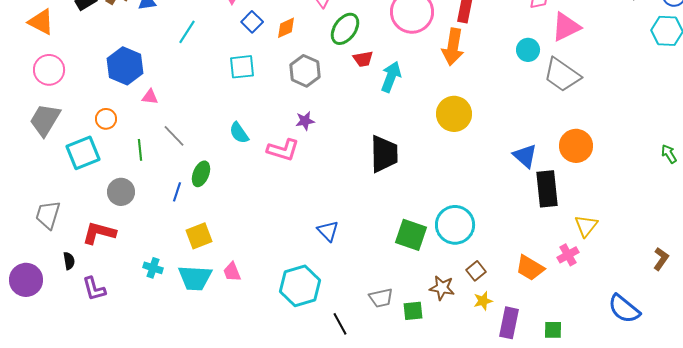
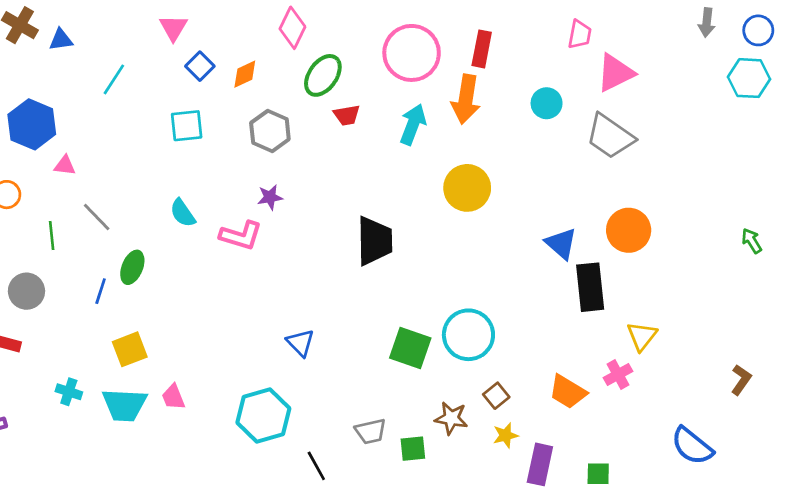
cyan circle: (528, 50) -> (547, 103), moved
cyan arrow: (391, 77) -> (413, 124), moved

